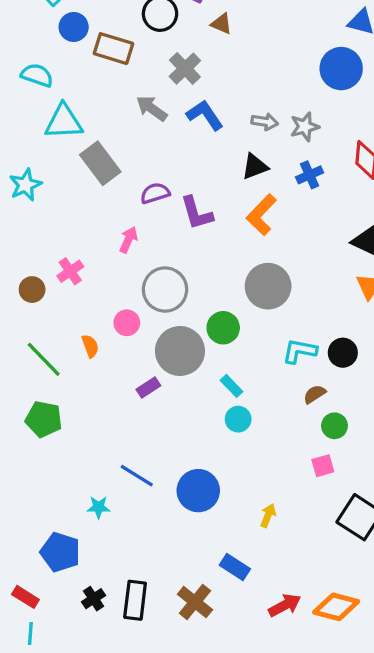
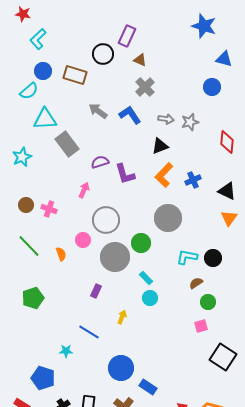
blue circle: (74, 27) -> (43, 71), moved
gray cross: (185, 69) -> (145, 87), moved
blue circle: (341, 69) -> (212, 87), size x0.7
cyan semicircle: (37, 75) -> (29, 91), turned 120
blue cross: (310, 175) -> (193, 180), moved
pink cross: (70, 271) -> (49, 209), turned -35
brown circle: (32, 290) -> (26, 205), moved
green line: (44, 359) -> (29, 246), moved
purple rectangle: (148, 388) -> (96, 291), moved, turned -32
green pentagon: (44, 419) -> (33, 298), turned -30
blue circle: (198, 491) -> (121, 368), moved
yellow arrow: (268, 516) -> (122, 317), moved

